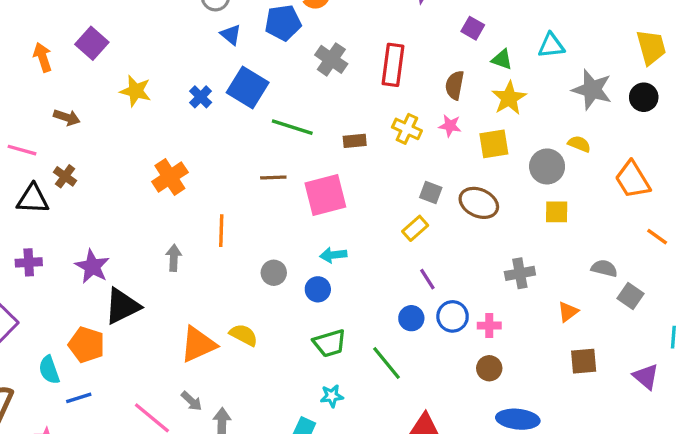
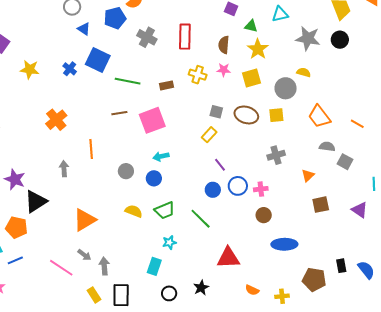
orange trapezoid: (633, 180) -> (319, 116), moved
yellow square: (557, 212) -> (276, 115), moved
yellow semicircle: (244, 335) -> (134, 211), moved

